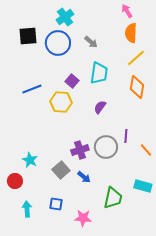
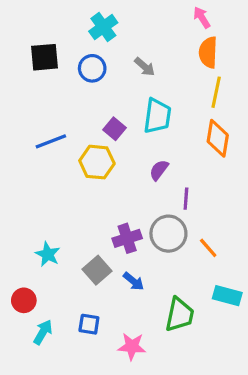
blue circle: (58, 43) -> (92, 68), size x0.7
yellow line: (136, 58) -> (216, 92), turned -36
purple line: (126, 136) -> (186, 199), moved
orange line: (146, 150) -> (208, 248), moved
red circle: (15, 181) -> (24, 300), moved
cyan arrow: (27, 209) -> (43, 332), turned 35

